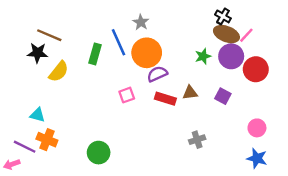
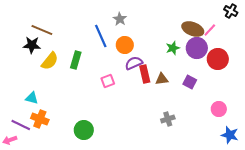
black cross: (223, 16) -> (231, 11), moved
orange circle: (147, 53) -> (125, 45), size x0.7
green rectangle: (95, 54) -> (76, 60), moved
red rectangle: (165, 99) -> (145, 74), moved, turned 60
blue star: (257, 158) -> (230, 135), moved

